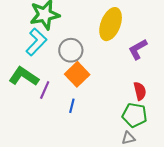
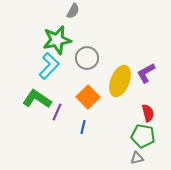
yellow ellipse: (111, 24) -> (120, 81), moved
gray circle: (71, 50) -> (87, 58), moved

